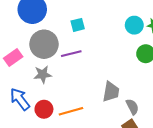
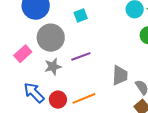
purple line: (71, 54) -> (81, 56), moved

